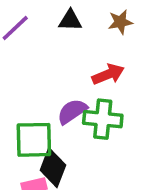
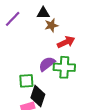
brown star: (120, 22) -> (51, 25), moved
green square: (34, 140) -> (26, 81), size x0.7

